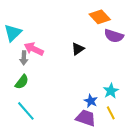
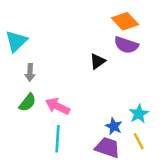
purple semicircle: (114, 36) -> (126, 45), moved
pink arrow: (34, 49) -> (58, 106), moved
cyan line: (26, 111) -> (58, 139), moved, turned 45

